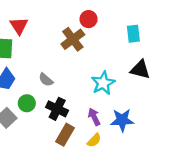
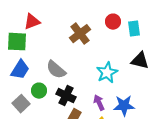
red circle: (89, 19) -> (113, 22), moved
red triangle: (19, 26) -> (32, 22), turned 42
gray semicircle: (46, 80) -> (56, 70), size x1.5

